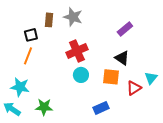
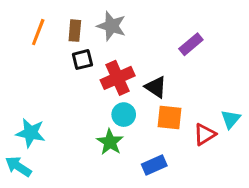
black square: (31, 35) -> (82, 60), moved
orange line: (28, 56) -> (38, 32), moved
black triangle: (122, 58) -> (156, 87), moved
green star: (44, 107) -> (110, 142), moved, turned 30

